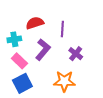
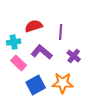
purple L-shape: (43, 50) -> (42, 52), turned -90
blue square: (22, 83) -> (36, 85), moved

